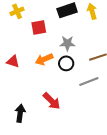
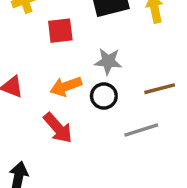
red arrow: (52, 101) -> (58, 128), moved

